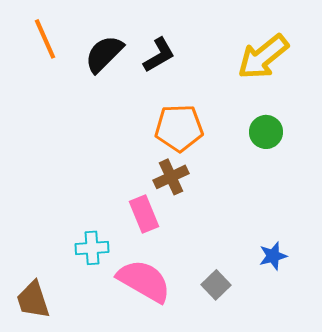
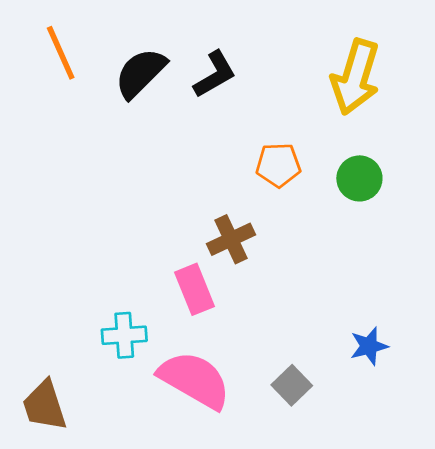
yellow arrow: (263, 57) -> (355, 77), turned -34
orange pentagon: (179, 128) -> (278, 165), moved, size x0.7

